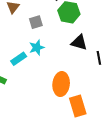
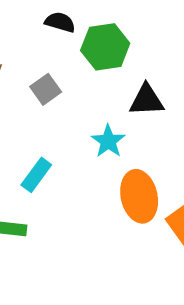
cyan star: (37, 48) -> (108, 141), moved

